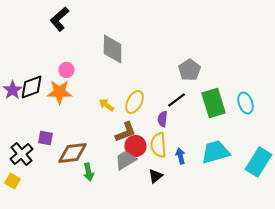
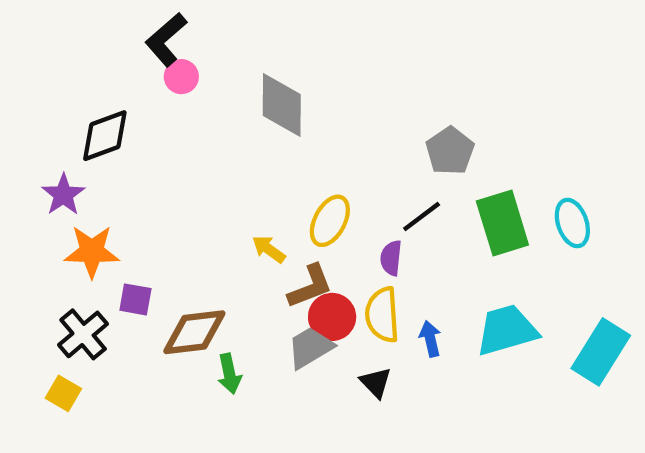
pink circle: (66, 70) -> (181, 77), moved
black diamond: (32, 87) -> (105, 136), moved
orange star: (60, 92) -> (92, 251), moved
yellow arrow: (106, 105) -> (269, 249), moved
black triangle: (156, 176) -> (376, 382), turned -35

